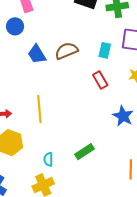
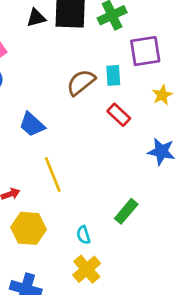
brown semicircle: (66, 51) -> (81, 82), moved
blue trapezoid: (37, 54) -> (32, 125), moved

